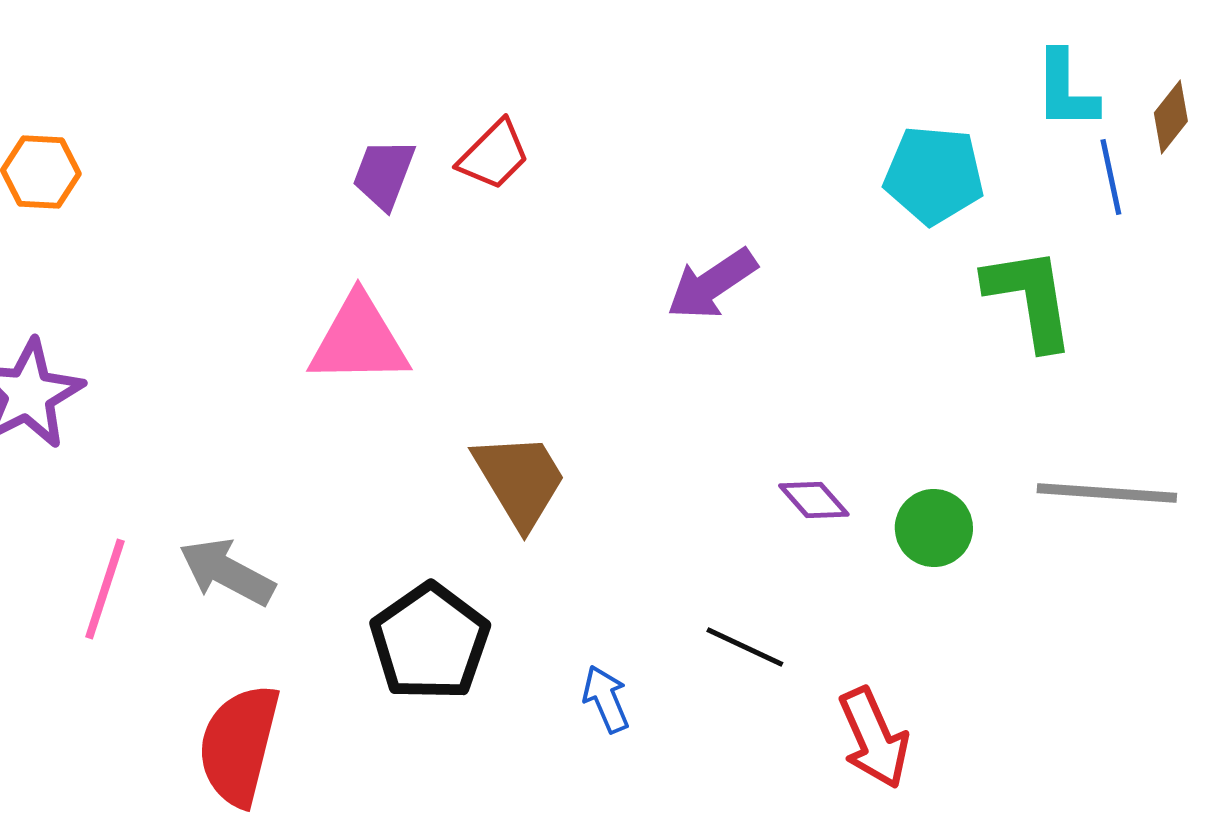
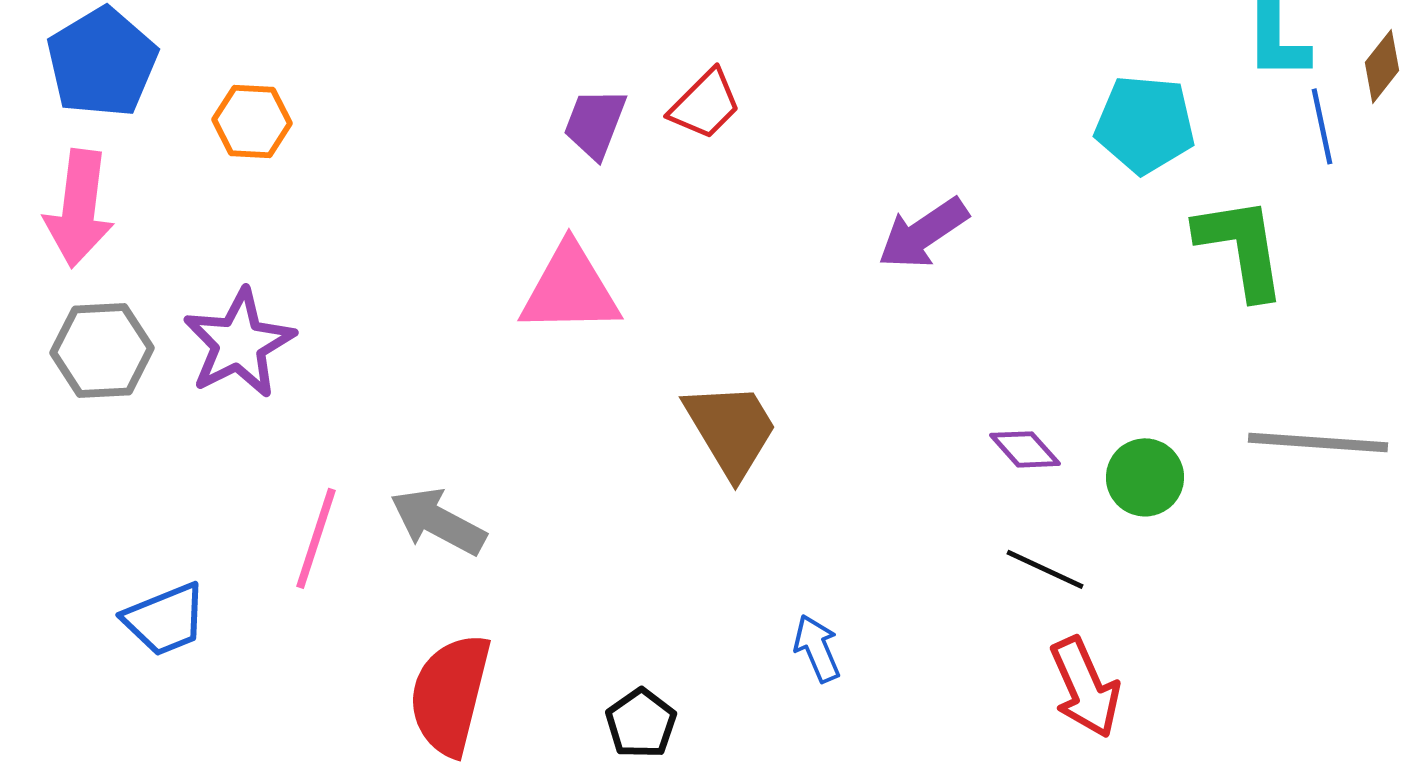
black pentagon: (430, 642) -> (641, 723), moved, size x0.6
black line: (745, 647) -> (1045, 569), moved

